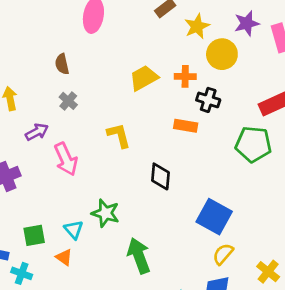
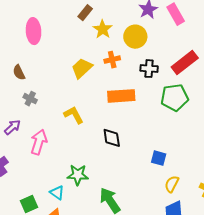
yellow star: (197, 26) -> (103, 29), moved
black cross: (208, 100) -> (149, 69), moved
orange rectangle: (186, 126) -> (121, 96), size x1.5
pink arrow: (66, 159) -> (39, 142), turned -125
blue square: (214, 217) -> (159, 158), size x0.6

